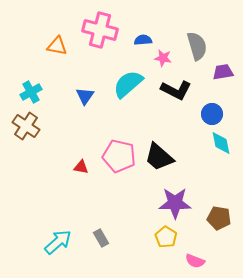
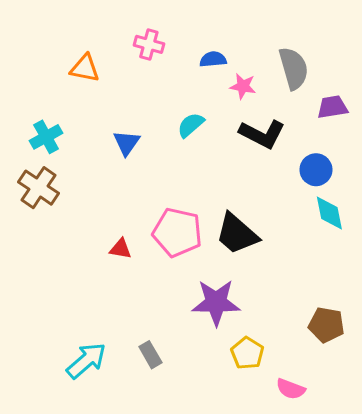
pink cross: (100, 30) -> (149, 44), size x0.6
cyan semicircle: (128, 84) -> (191, 125), size x0.6
purple star: (175, 203) -> (216, 302), moved

